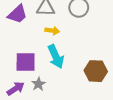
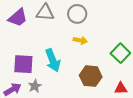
yellow arrow: (52, 31) -> (80, 40), moved

